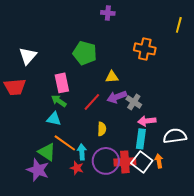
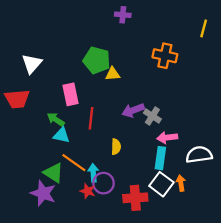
yellow triangle: (112, 77) -> (113, 74), moved
green arrow: (59, 101) -> (56, 119), moved
red line: (92, 102) -> (91, 118), moved, turned -36
purple circle: (106, 161) -> (103, 183), moved, size x0.7
red cross: (125, 162) -> (135, 198), moved

